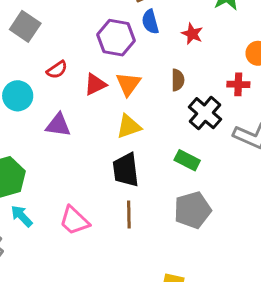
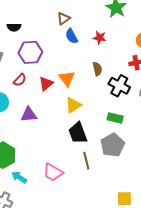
purple hexagon: (116, 38) -> (30, 52), moved
gray pentagon: (193, 210) -> (112, 145), moved

